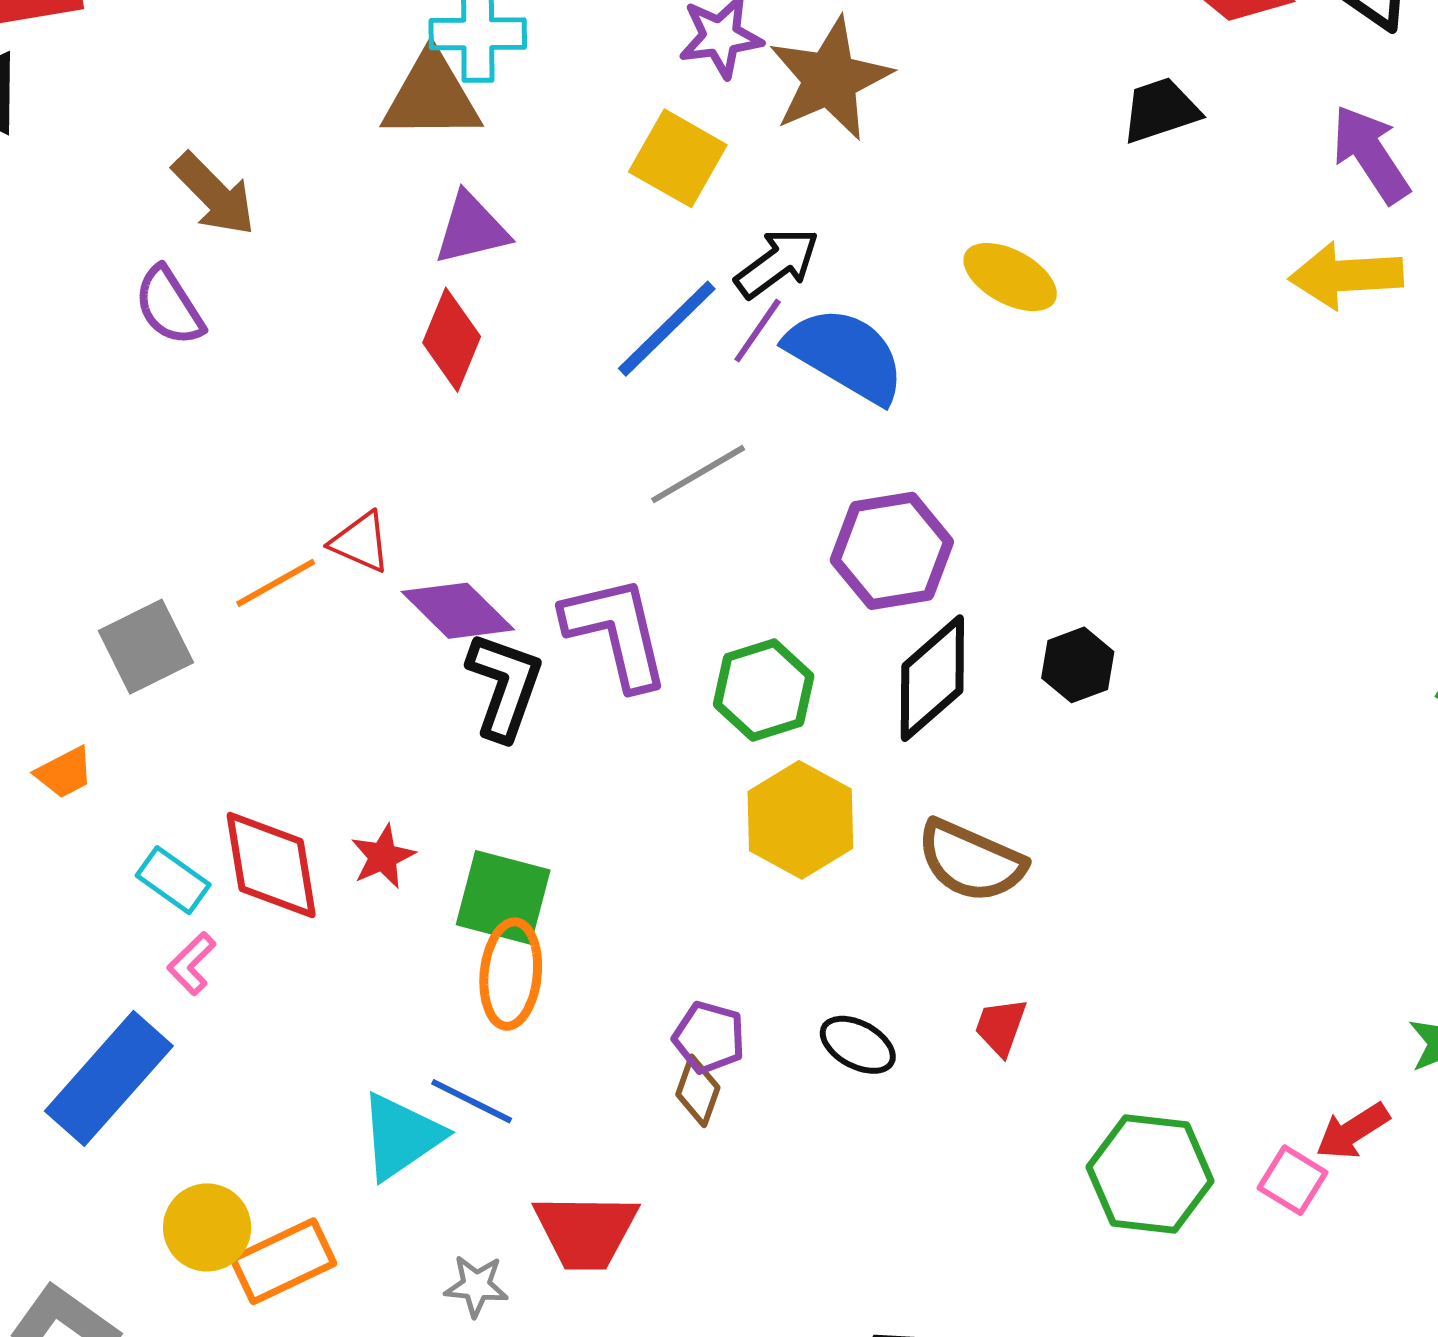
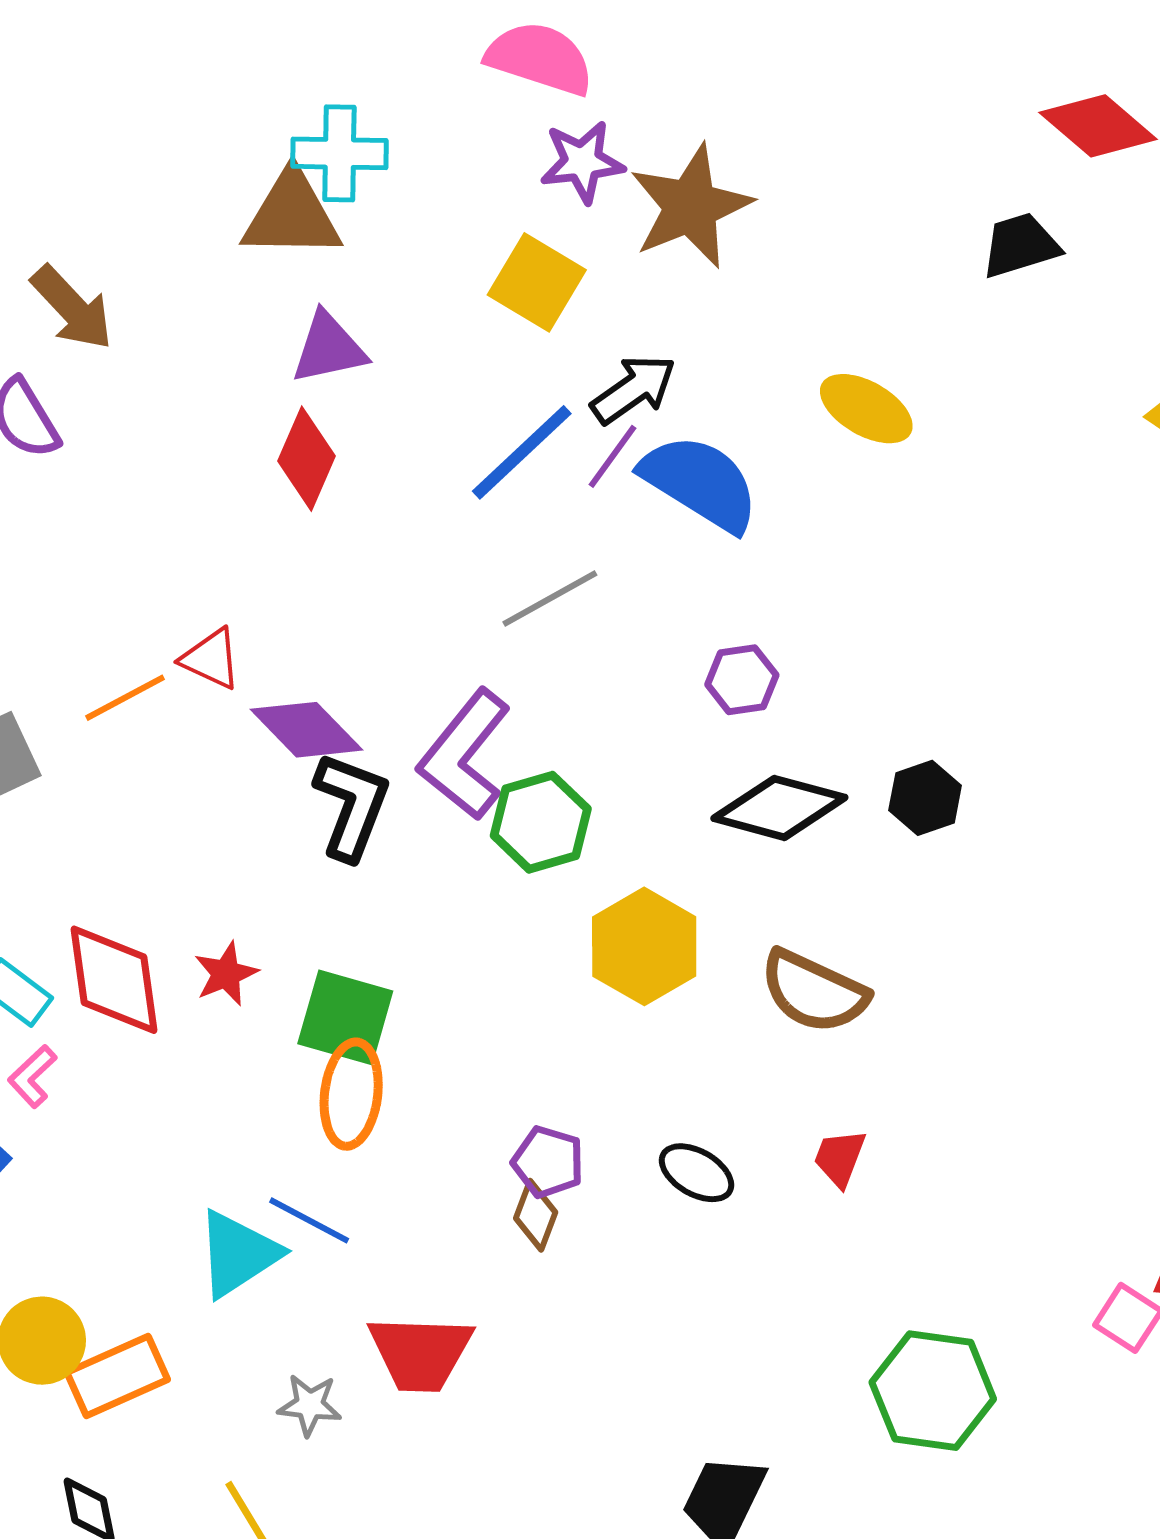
purple hexagon: (892, 551) -> (742, 680), size x0.6
purple L-shape: (616, 632) -> (464, 755), turned -129
black diamond: (932, 678) -> (779, 808), turned 55
green hexagon: (764, 690) -> (541, 822), moved
green hexagon: (1150, 1174) -> (933, 1391), moved

